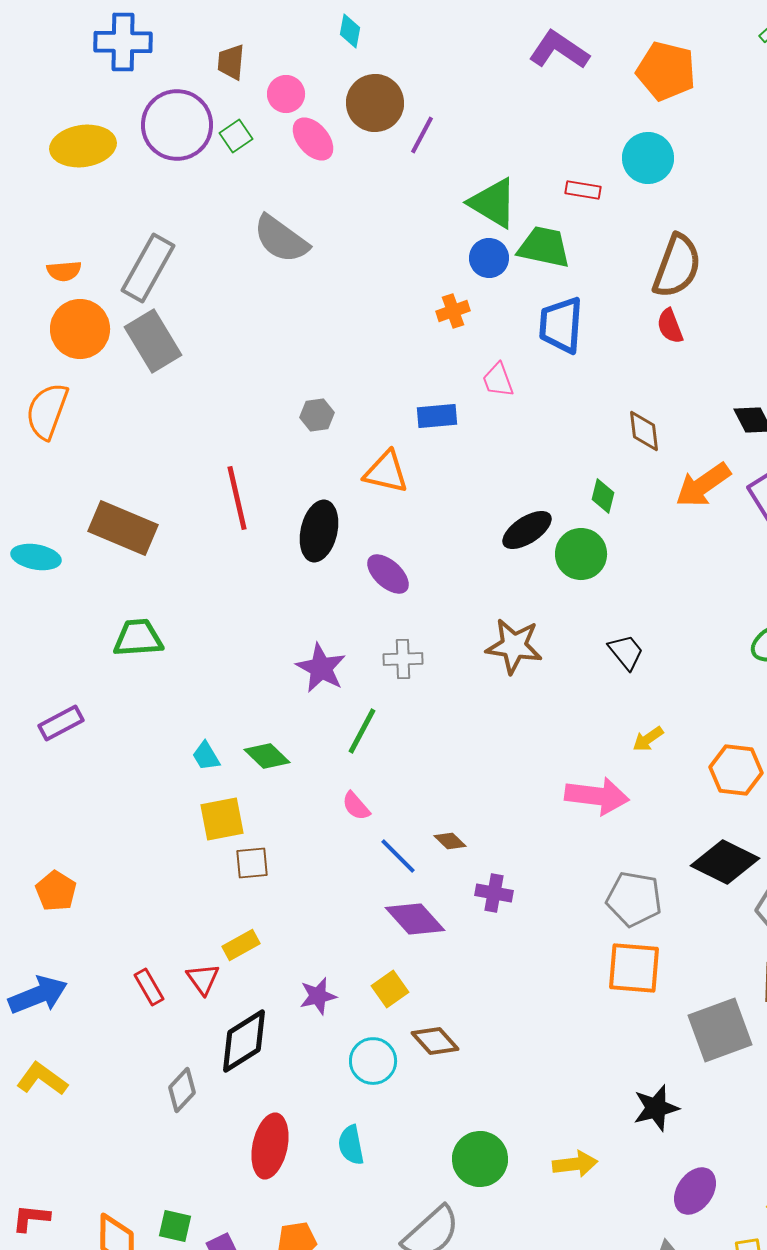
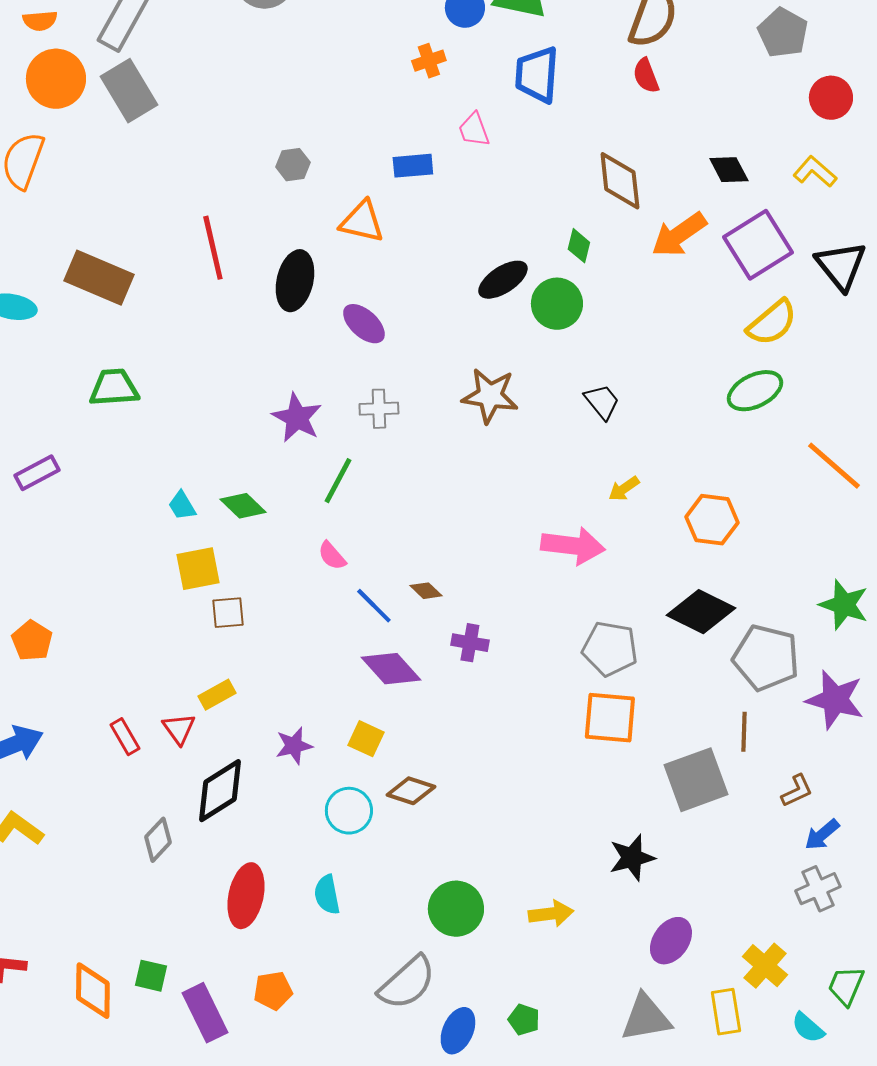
brown diamond: (644, 431) -> (620, 181), size x1.4
yellow square: (390, 989) -> (366, 739), turned -30
brown diamond: (435, 1041) -> (411, 791), turned -30

